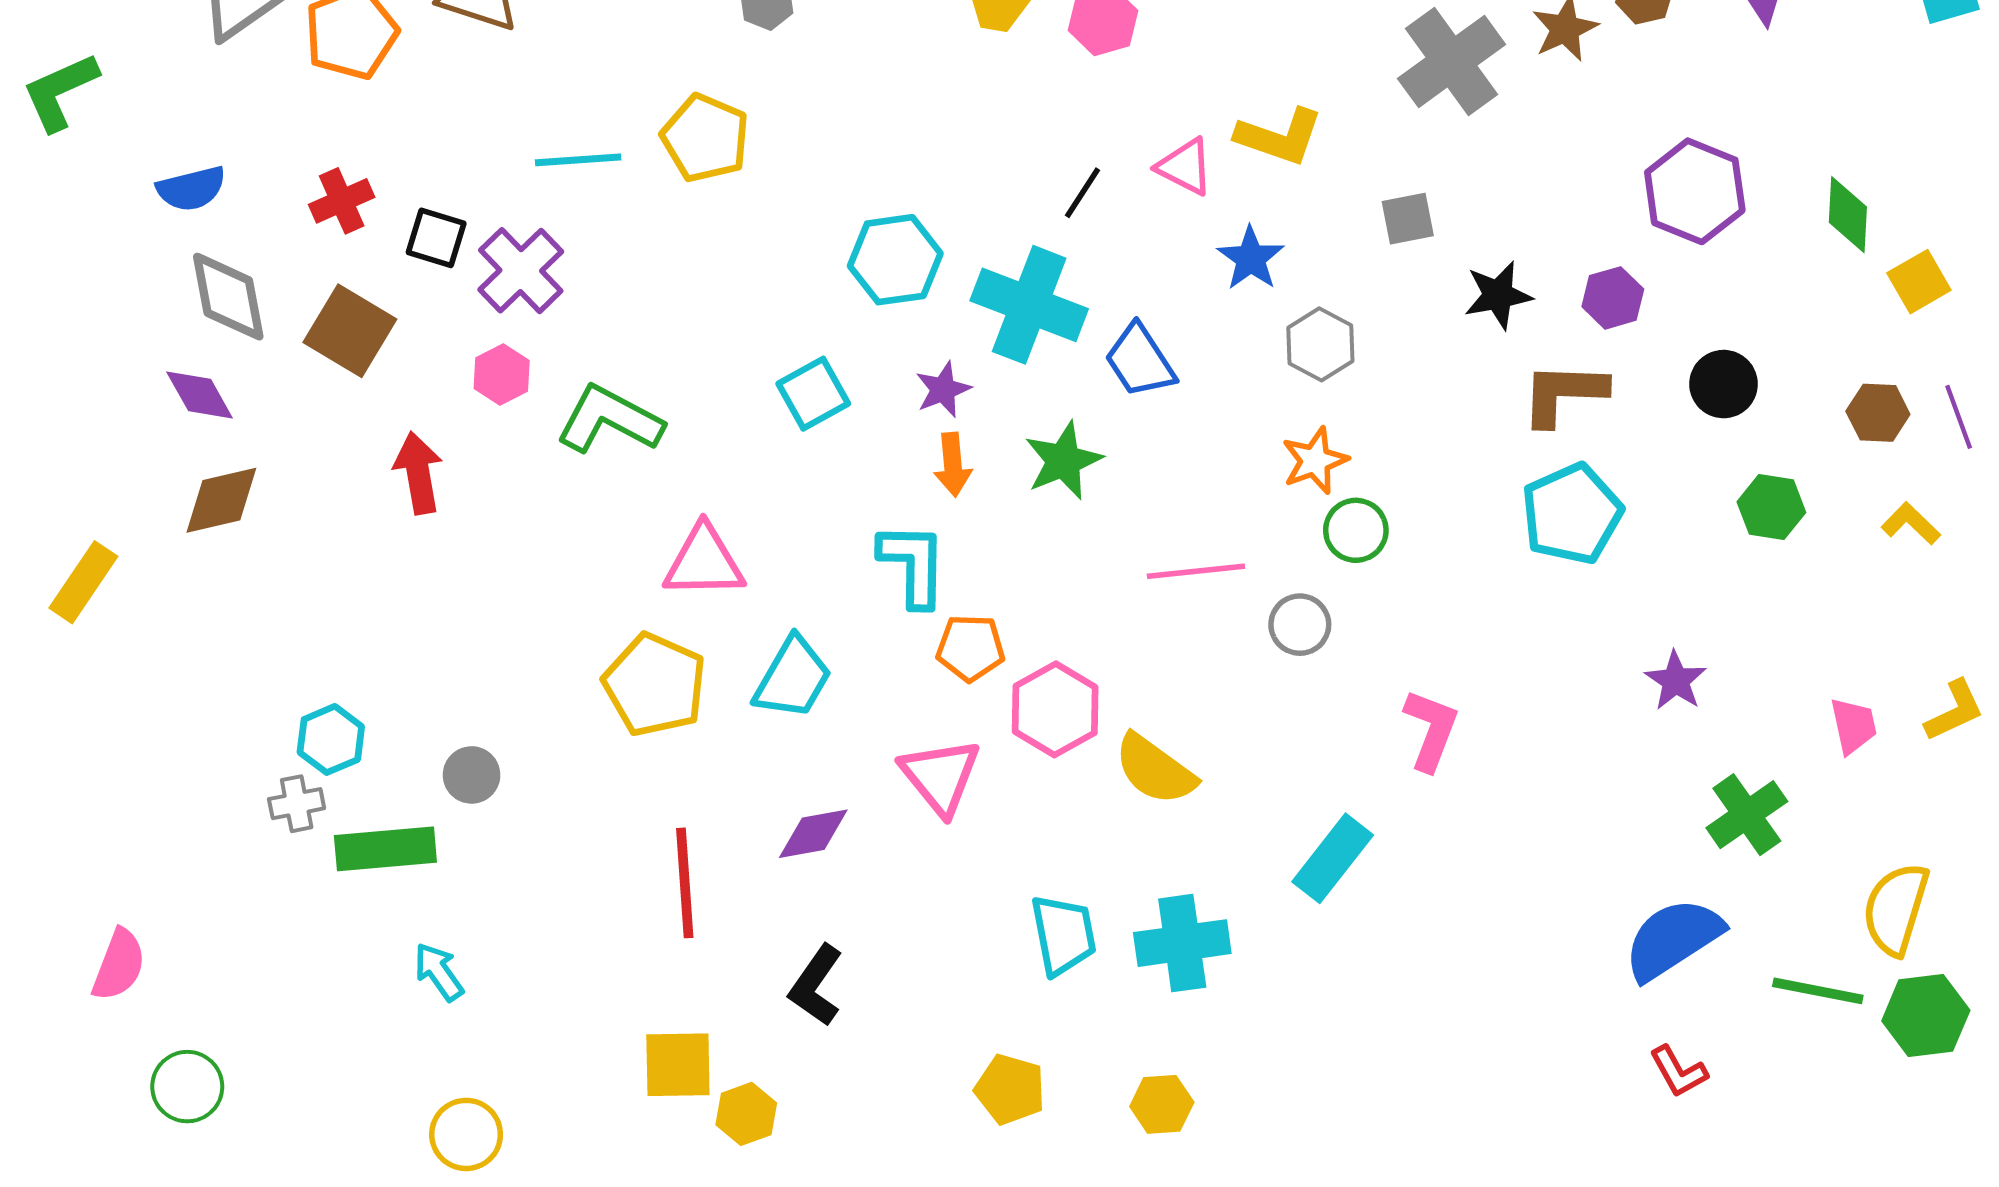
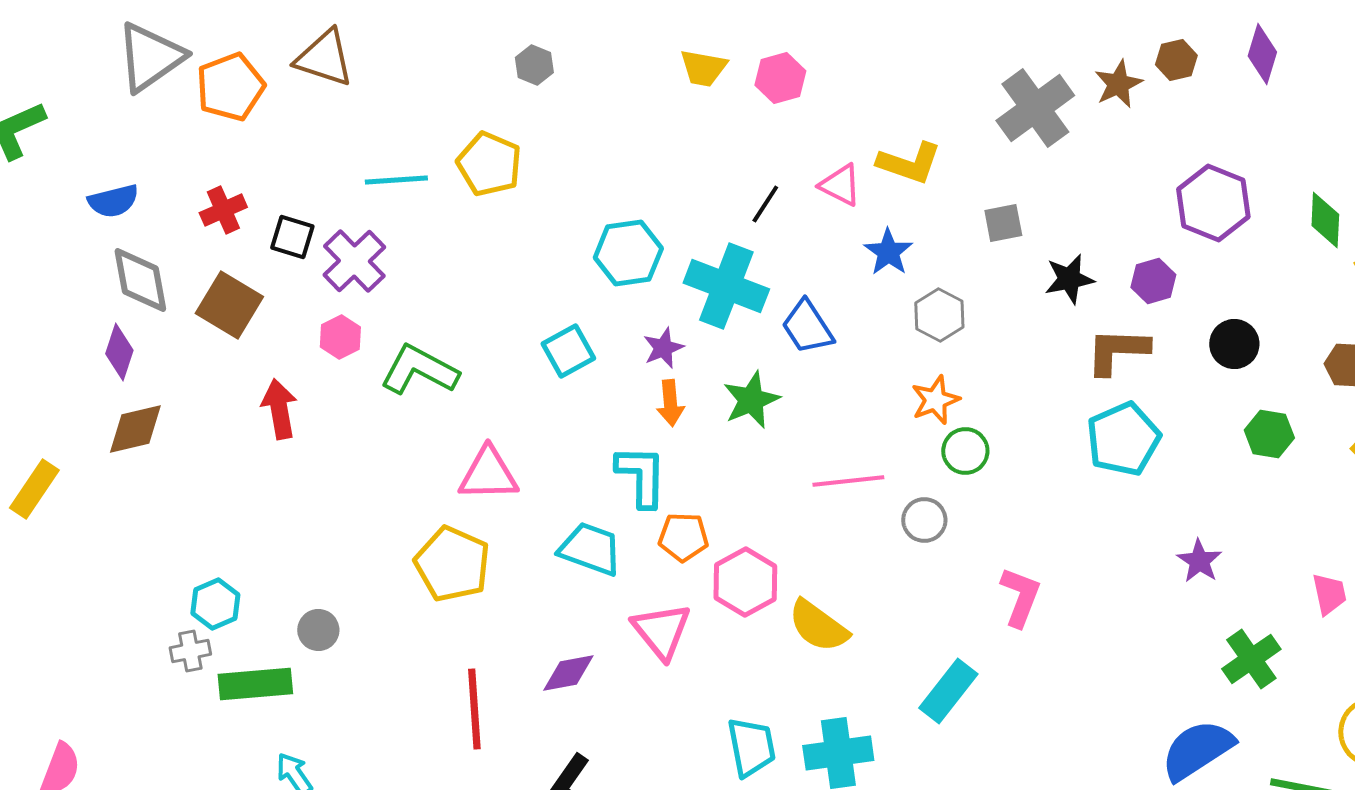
purple diamond: (200, 395) -> (119, 352), turned 48
cyan trapezoid: (793, 678) -> (590, 549), moved, turned -100

